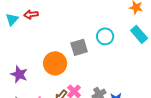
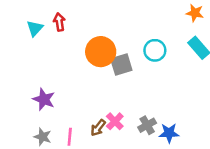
red arrow: (31, 14) -> (59, 22), turned 88
orange circle: (55, 63) -> (101, 52), moved

